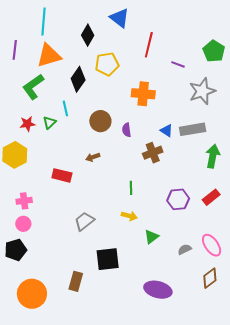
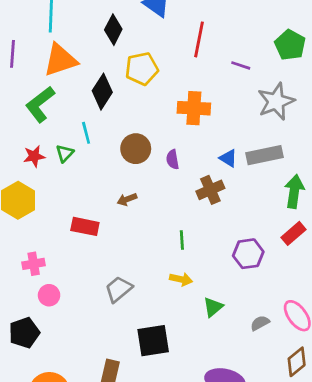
red rectangle: (211, 197) -> (293, 233), moved
pink circle: (23, 224) -> (49, 295), moved

